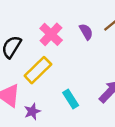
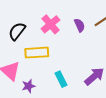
yellow rectangle: (38, 70) -> (37, 53), turned 35

